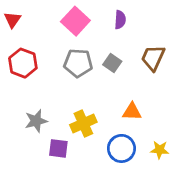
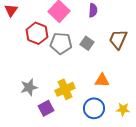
red hexagon: (23, 63) -> (37, 33), moved
purple square: (58, 148) -> (46, 108), turned -35

